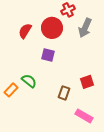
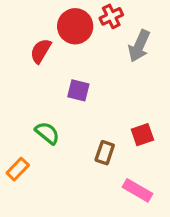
red circle: (52, 28) -> (75, 26), moved
orange rectangle: (11, 90) -> (18, 169), moved

